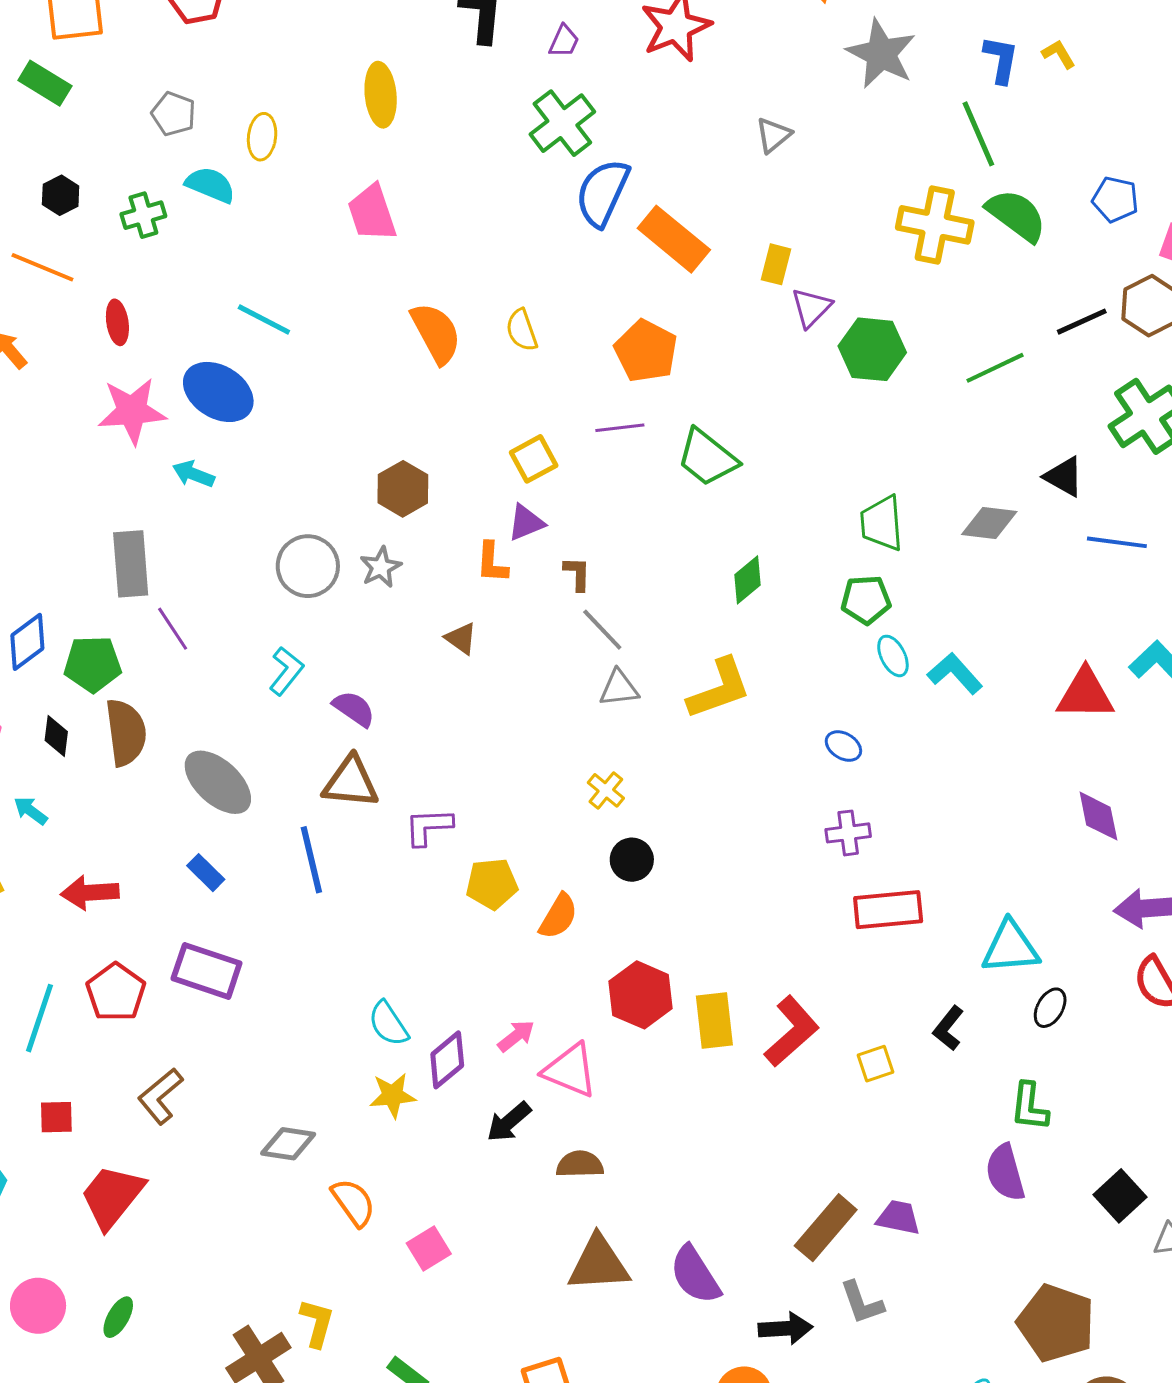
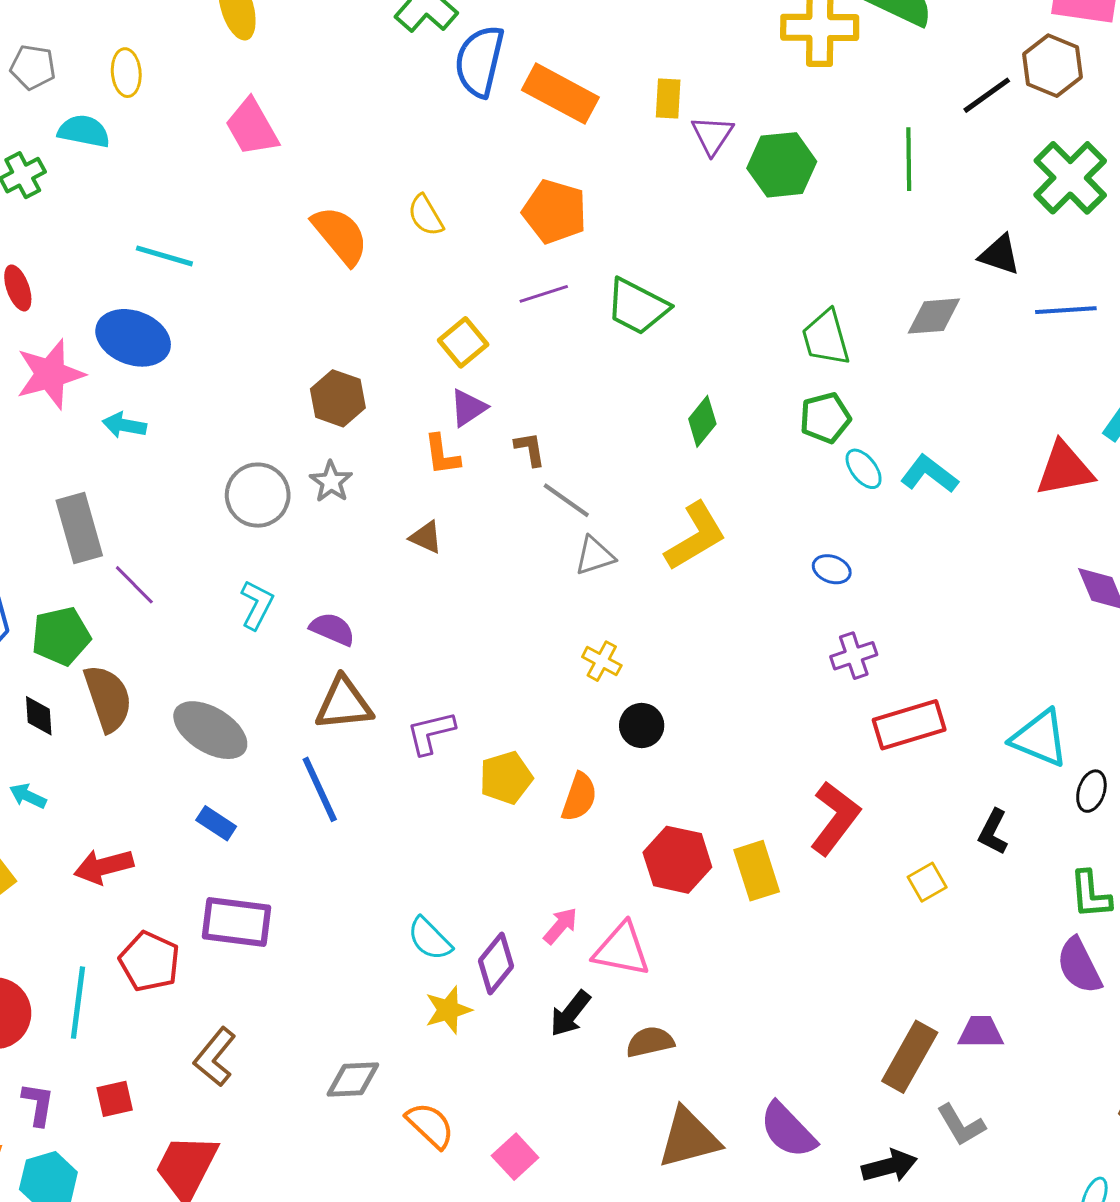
green line: (995, 368) -> (909, 159), turned -54
cyan triangle: (1011, 947) -> (1040, 738), turned 38
red L-shape: (792, 1031) -> (835, 818), moved

